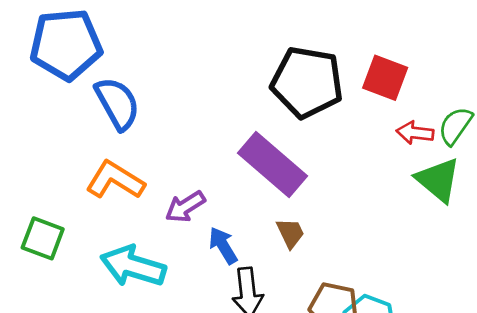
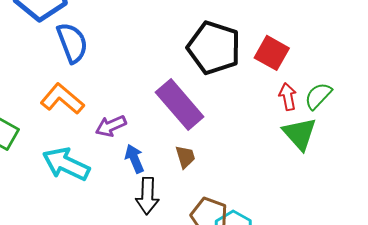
red arrow: (415, 133) -> (288, 97), turned 64

